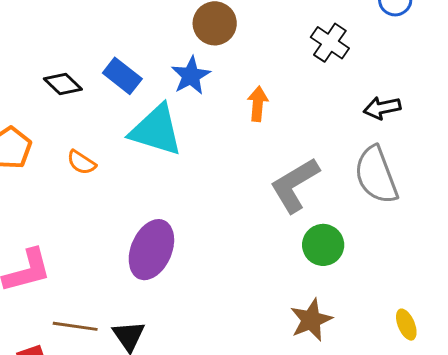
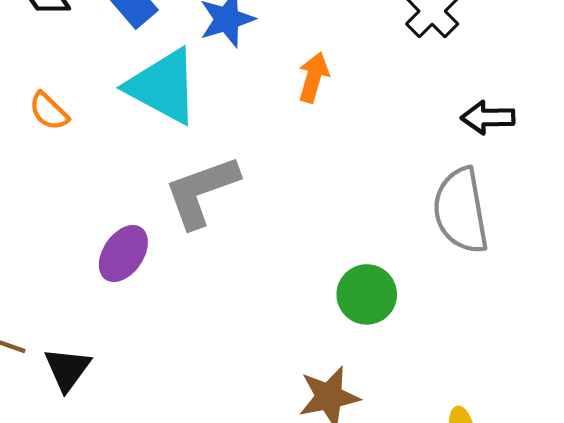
gray L-shape: (295, 185) -> (201, 192), moved
purple ellipse: (151, 250) -> (123, 254), size x0.7

